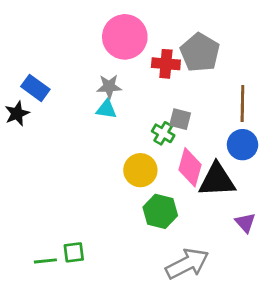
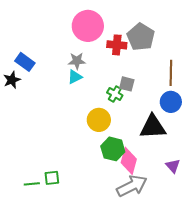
cyan triangle: (106, 109) -> (75, 77), turned -35
pink diamond: (190, 167) -> (129, 161), moved
purple triangle: (245, 223) -> (173, 166), moved

